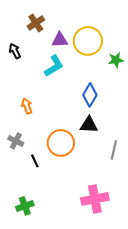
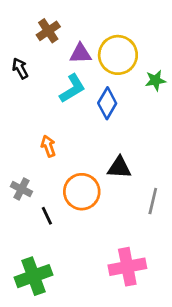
blue diamond: (90, 95) -> (107, 103), moved
orange arrow: (27, 106) -> (48, 146), moved
green cross: (25, 206) -> (34, 276), size x1.5

